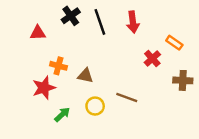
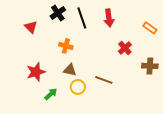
red triangle: (38, 33) -> (31, 27), turned 48
orange rectangle: (174, 43) -> (150, 28), moved
orange cross: (58, 66) -> (66, 46), moved
brown triangle: (85, 76) -> (70, 70), moved

